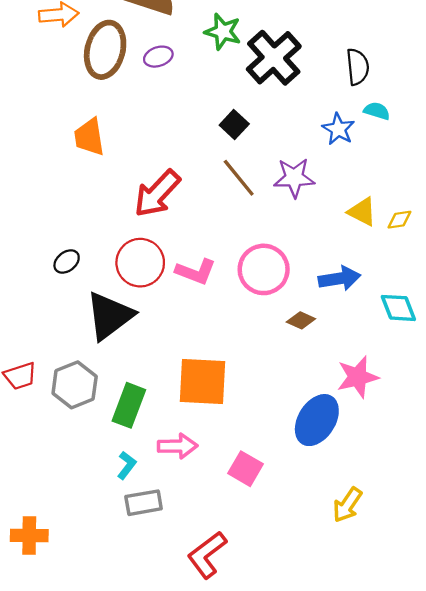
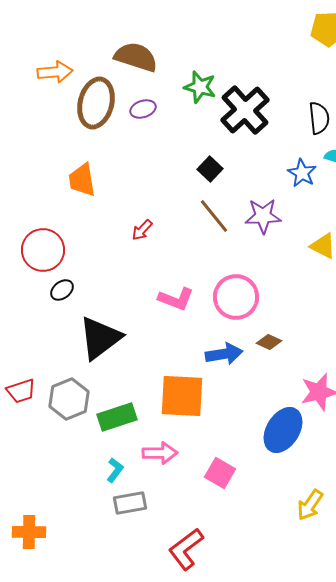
red arrow: (157, 194) -> (142, 230), size x0.5
red circle: (140, 263) -> (43, 250), moved
blue arrow: (339, 278) -> (224, 354), moved
green rectangle: (129, 405) -> (117, 417), turned 51

